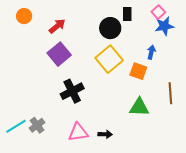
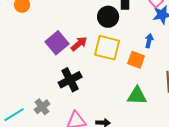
red arrow: (57, 26) -> (79, 44), moved
yellow square: (109, 59) -> (107, 48), turned -36
gray cross: (37, 125) -> (42, 107), moved

